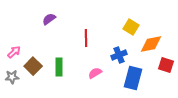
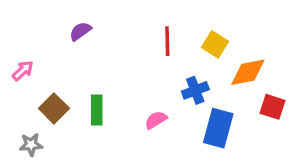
red line: (86, 38) -> (167, 41), moved
pink arrow: (14, 52) -> (23, 71), moved
gray star: (12, 77) -> (31, 145), moved

